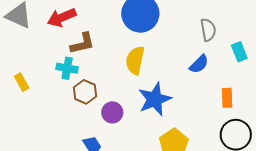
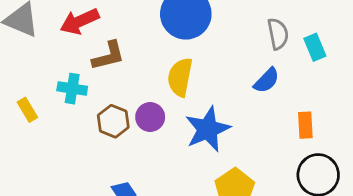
cyan rectangle: (239, 52) -> (315, 47), moved
cyan cross: (67, 68) -> (72, 89), moved
purple circle: (112, 112) -> (150, 117), moved

